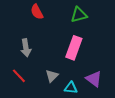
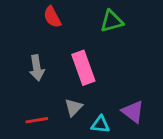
pink rectangle: (74, 48) -> (83, 68), moved, turned -40
red line: (19, 76) -> (37, 120), moved, turned -56

